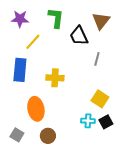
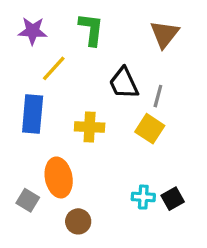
black trapezoid: (79, 36) -> (124, 83), moved
yellow square: (100, 99) -> (150, 129), moved
gray square: (17, 135) -> (28, 200), moved

